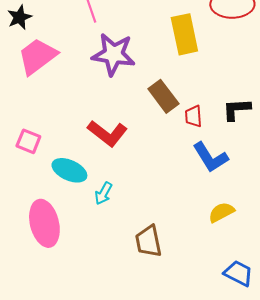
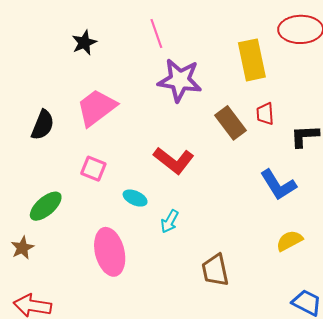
pink trapezoid: (37, 56) -> (96, 108), moved
red trapezoid: (193, 116) -> (265, 114), moved
cyan ellipse: (69, 170) -> (135, 198), size x0.7

